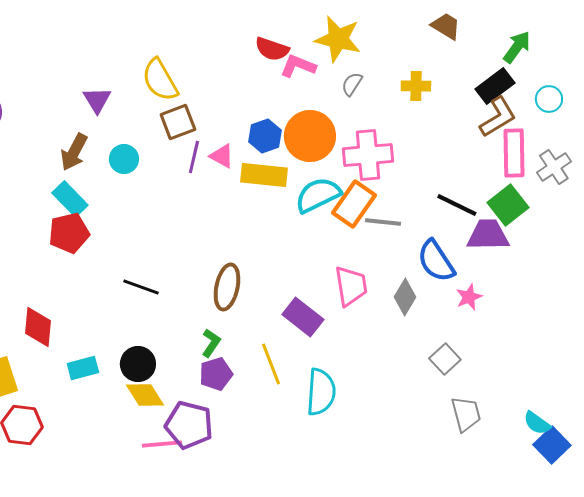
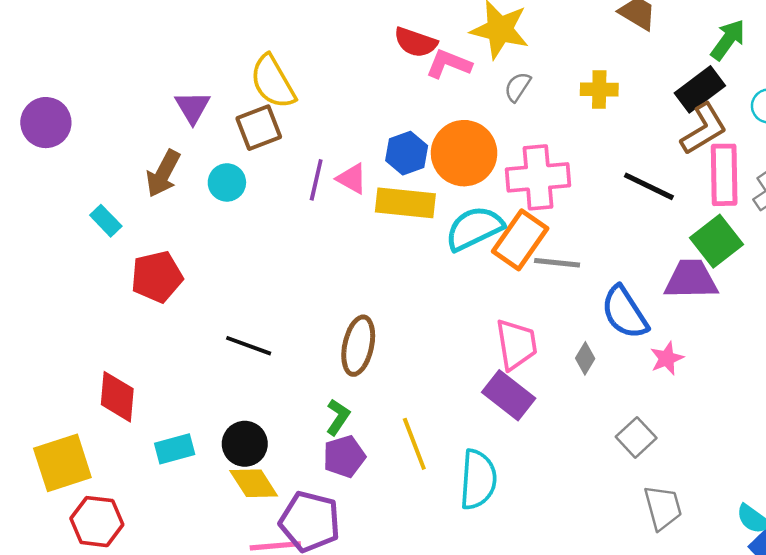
brown square: (178, 122) -> (259, 128), moved
cyan rectangle: (70, 199) -> (106, 221), moved, size x0.7
black line: (457, 205) -> (649, 186), moved
gray diamond: (405, 297) -> (585, 358), size x0.7
purple rectangle: (303, 317) -> (509, 395), moved

